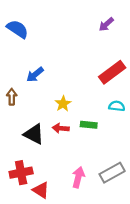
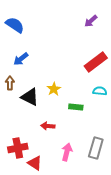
blue arrow: (35, 75) -> (21, 59), moved
red arrow: (61, 128) -> (48, 126), moved
black triangle: (34, 134) -> (30, 97), moved
gray rectangle: (112, 173) -> (96, 148), turned -45

